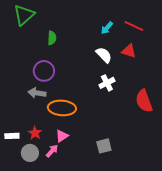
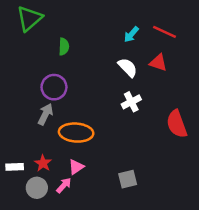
gray arrow: (37, 93) -> (45, 114), turned 108

